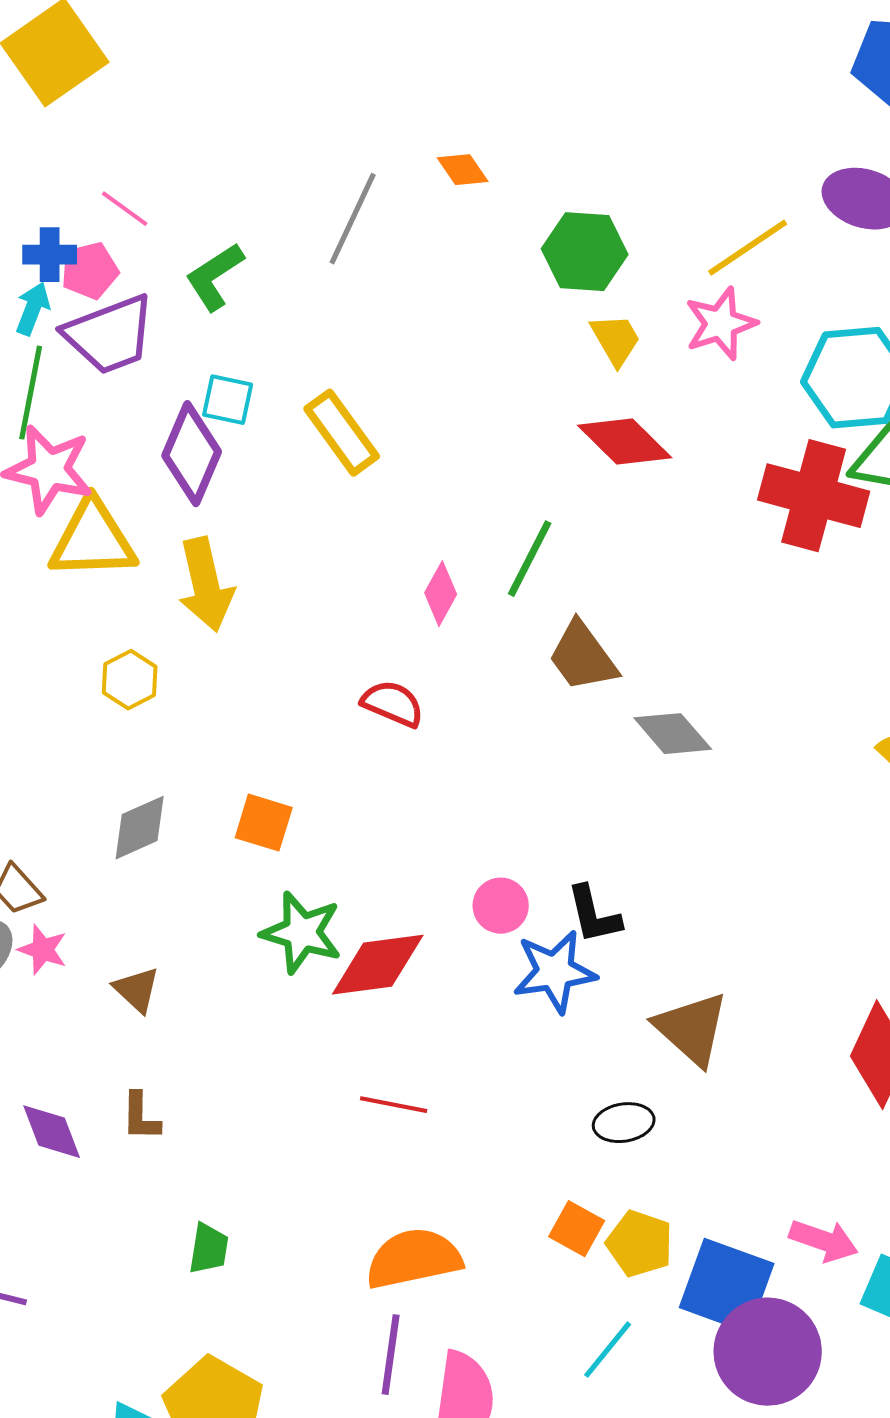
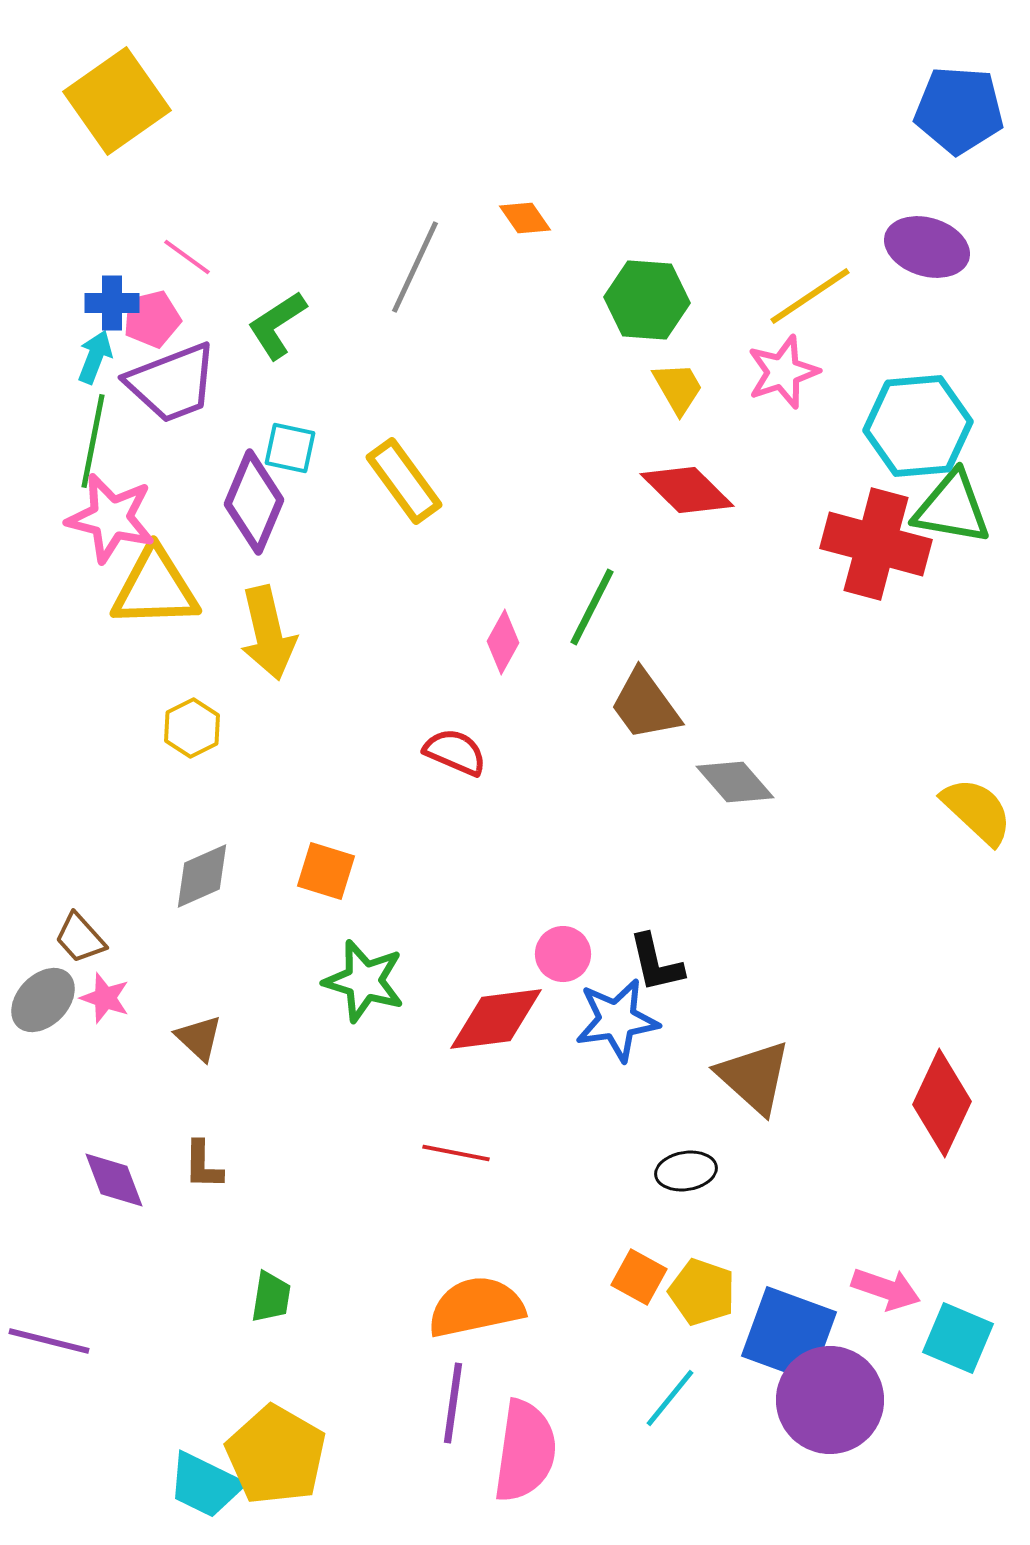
red diamond: (378, 965) -> (496, 1019), moved

